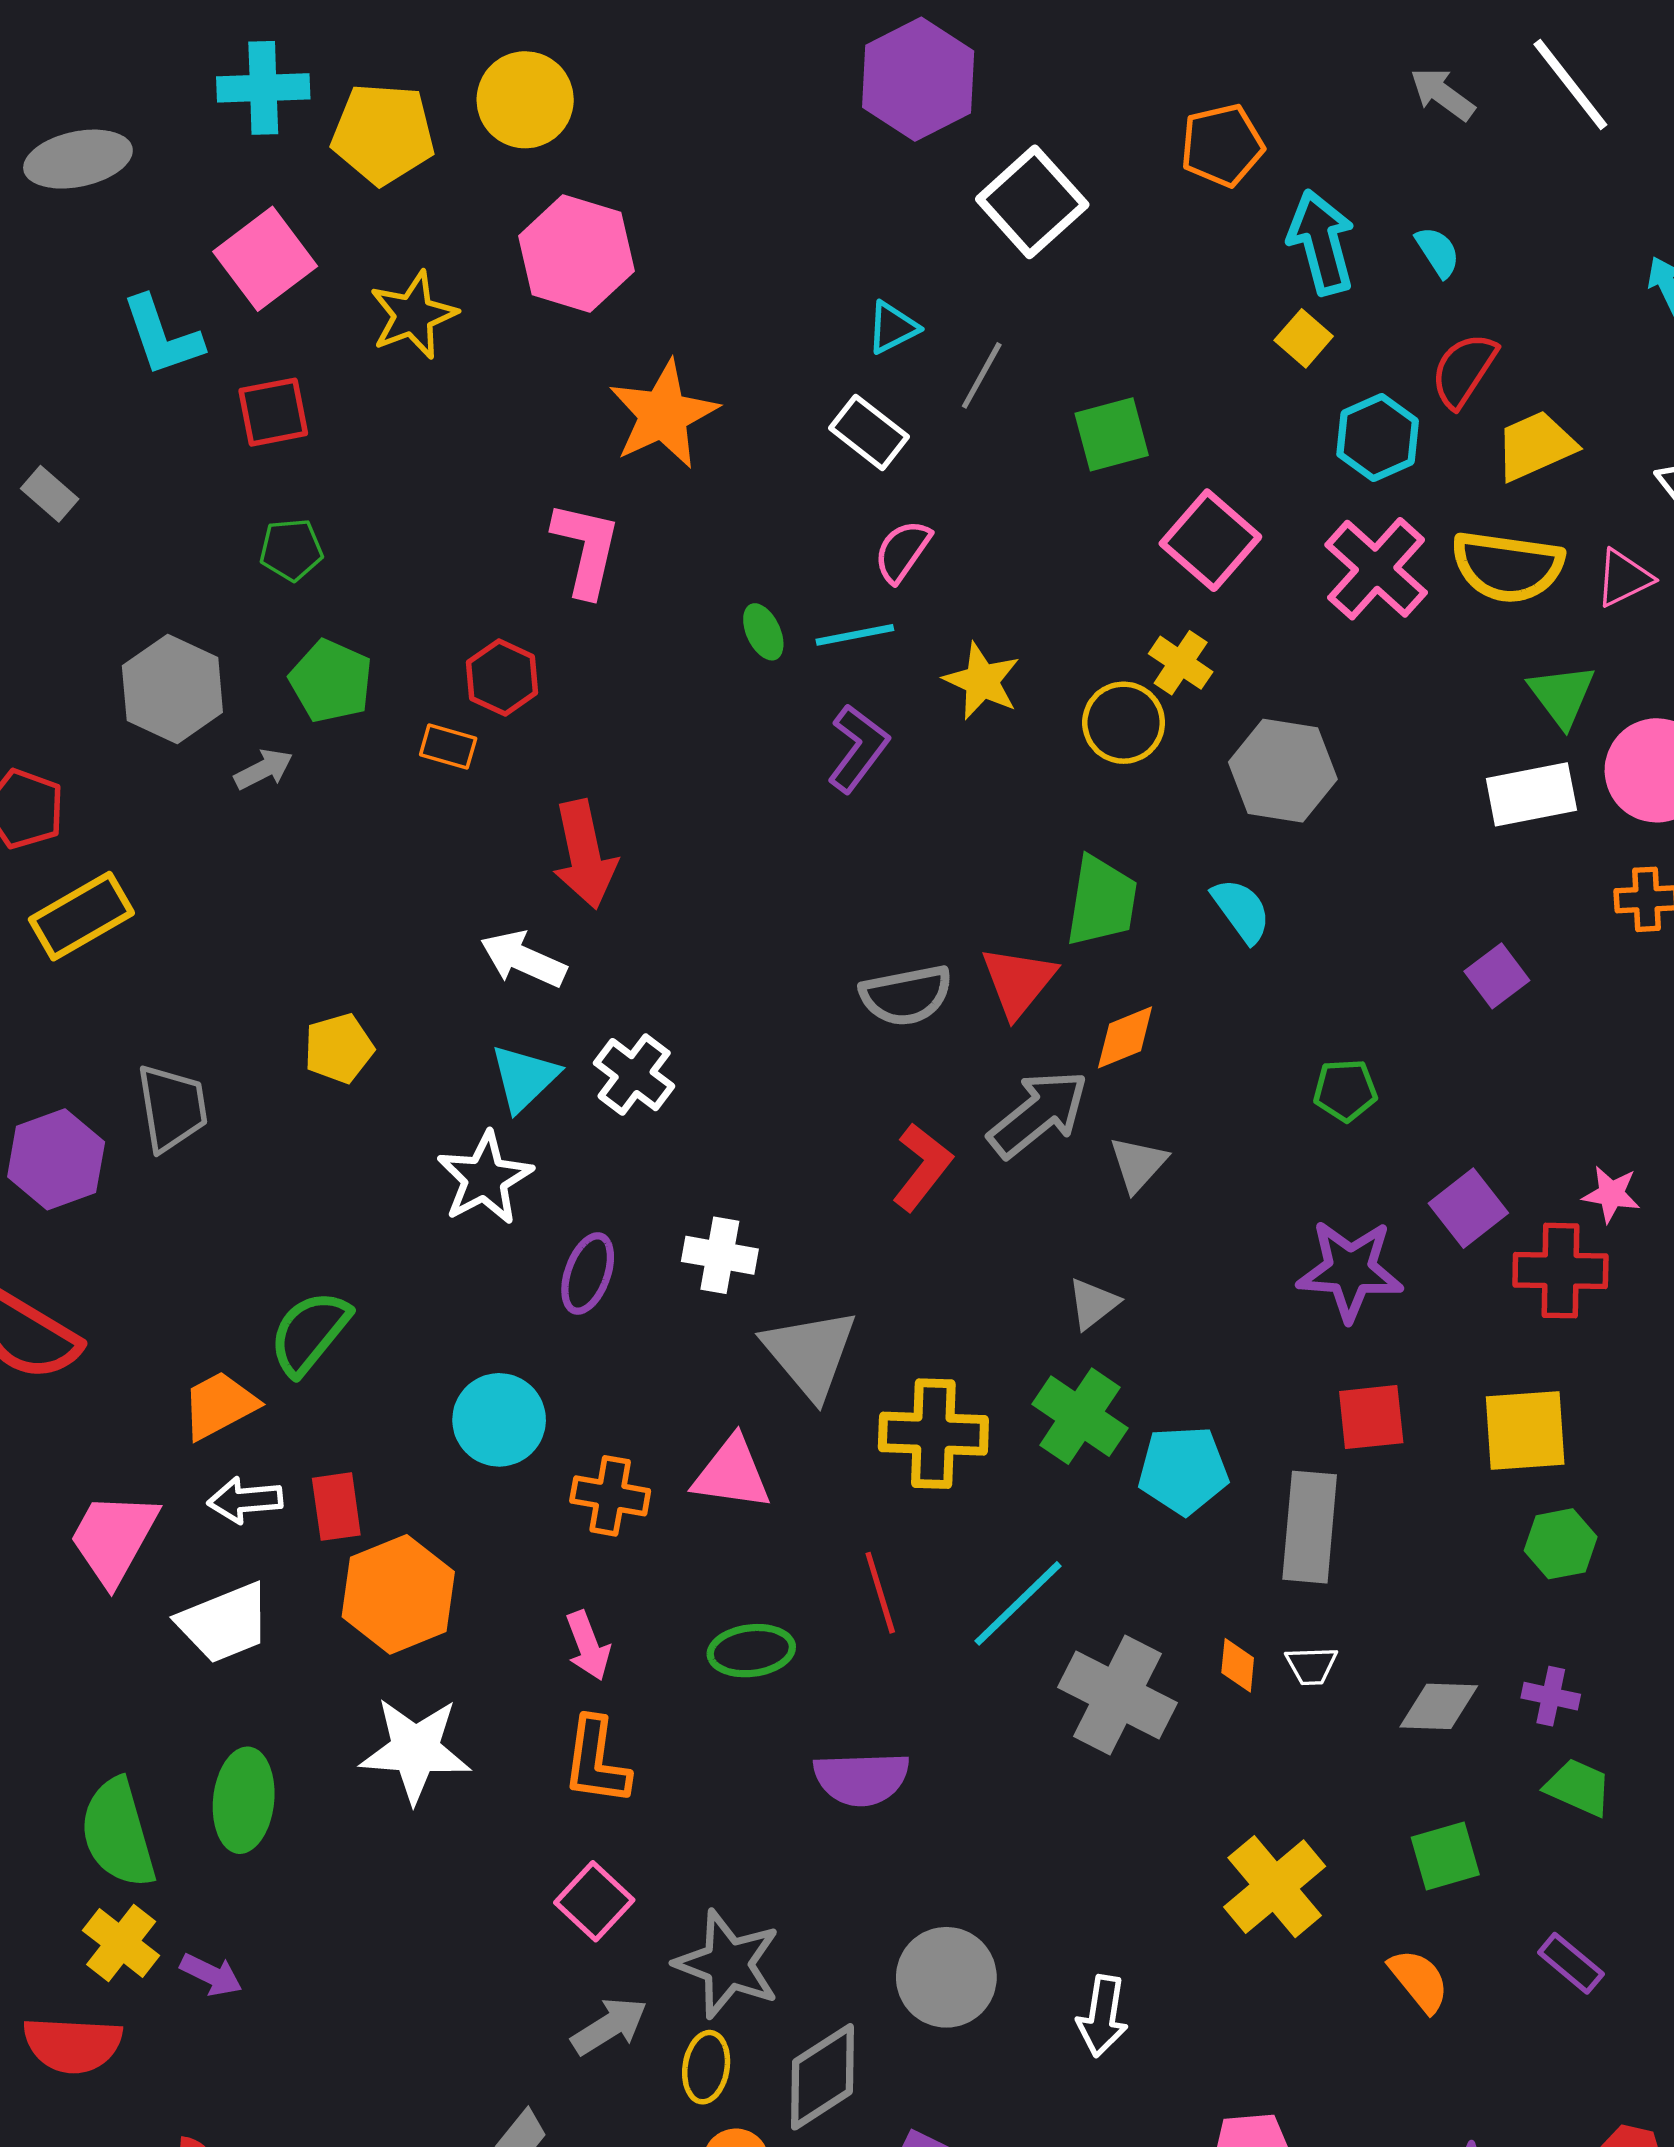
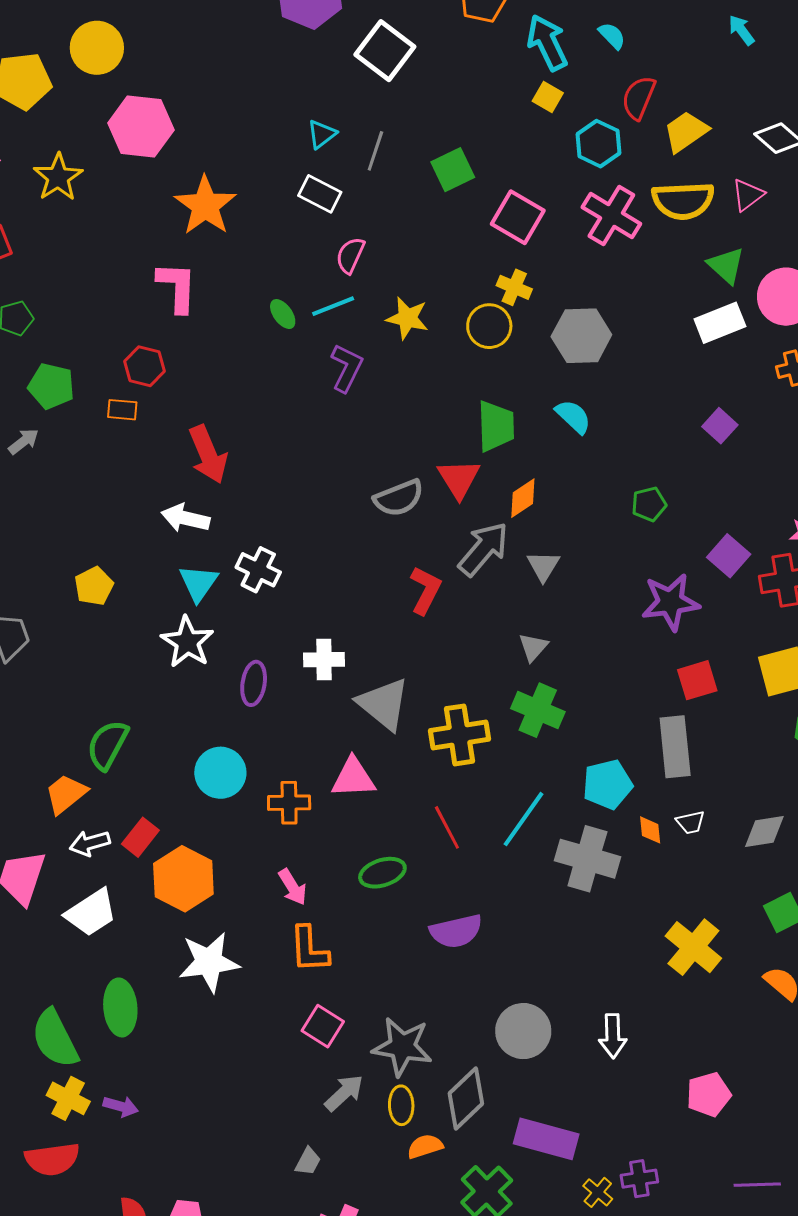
cyan pentagon: (1183, 1470) -> (608, 784), moved
red rectangle: (336, 1507) -> (140, 837), turned 57

